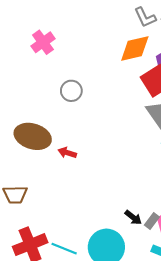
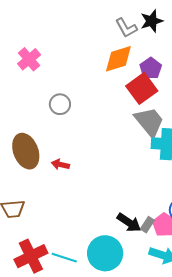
brown ellipse: (33, 136) -> (26, 151), turned 56
black arrow: (133, 217) -> (129, 223), size x1.4

